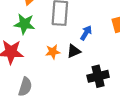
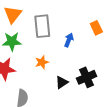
black triangle: (74, 51) -> (62, 82), moved

